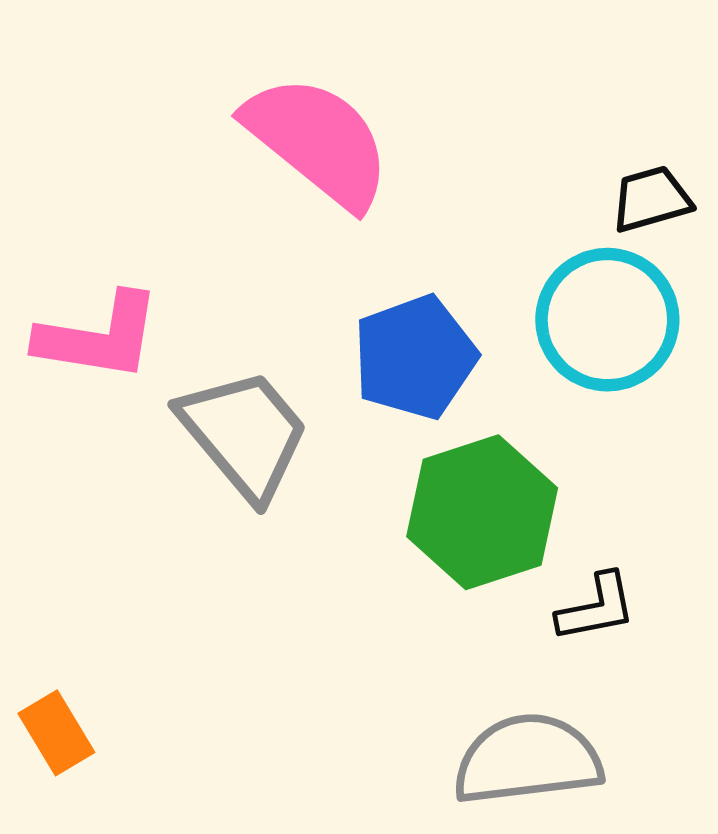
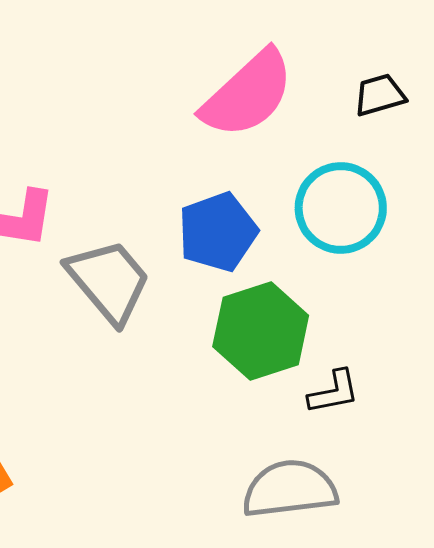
pink semicircle: (318, 141) -> (248, 94), moved, turned 98
black trapezoid: (651, 199) -> (380, 95), moved

